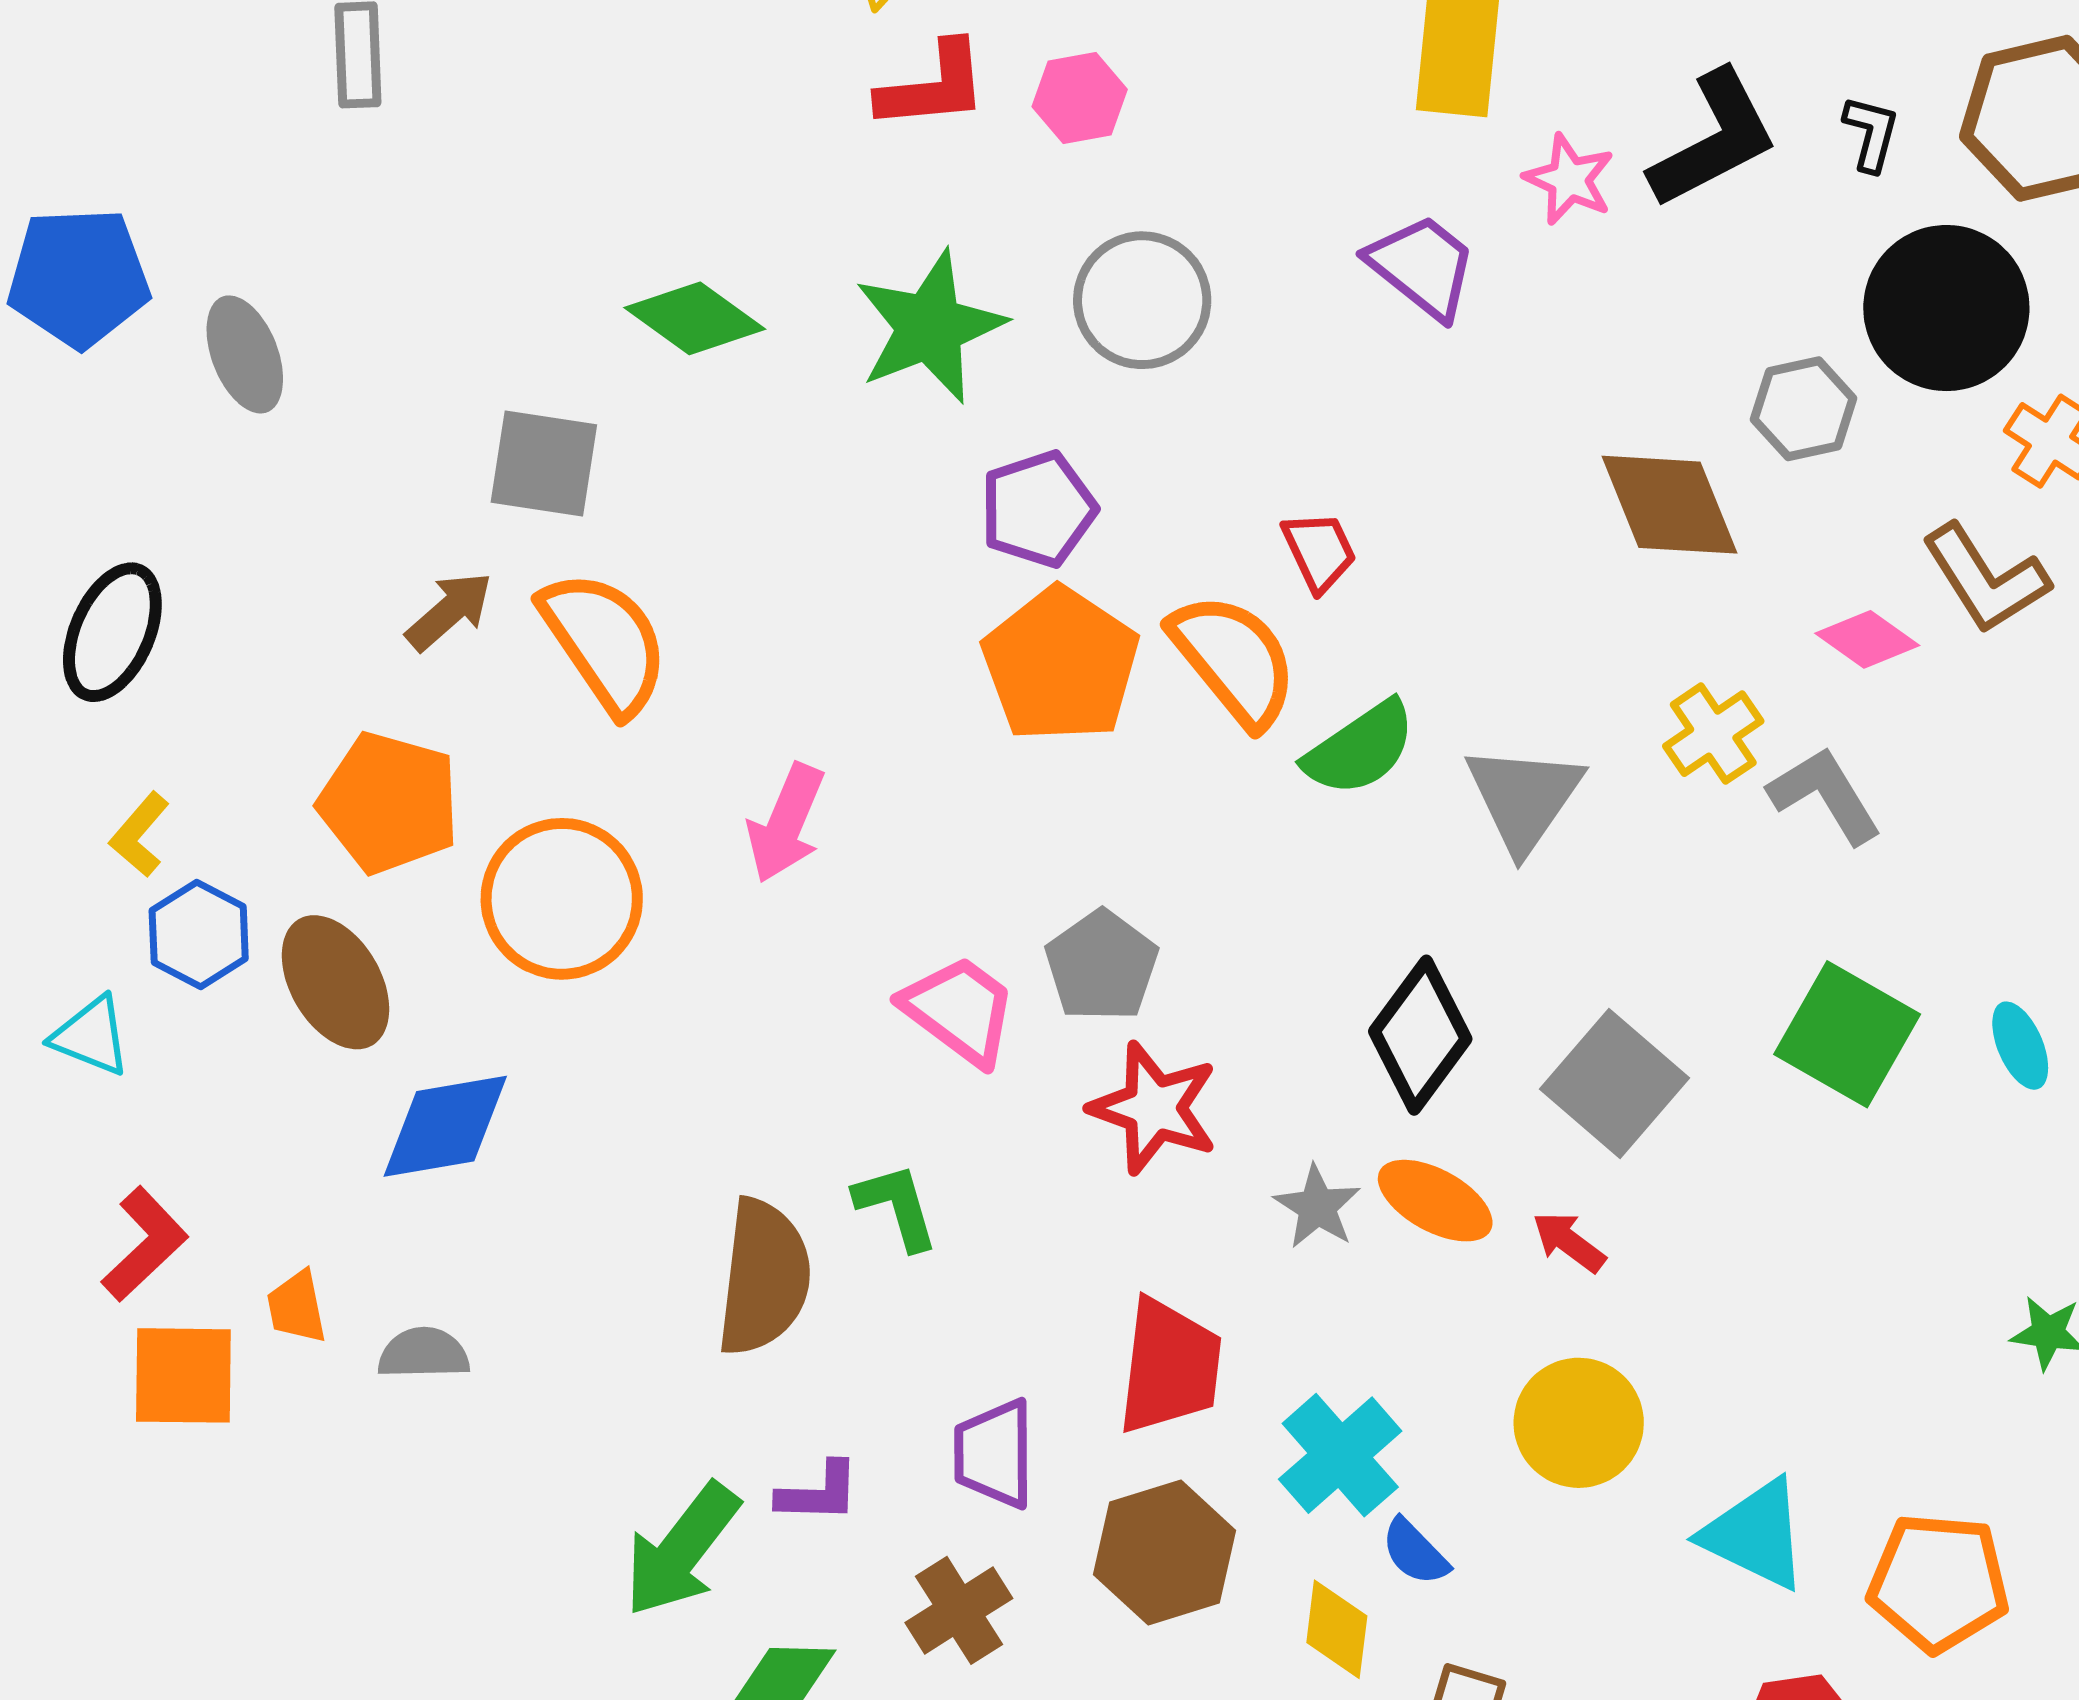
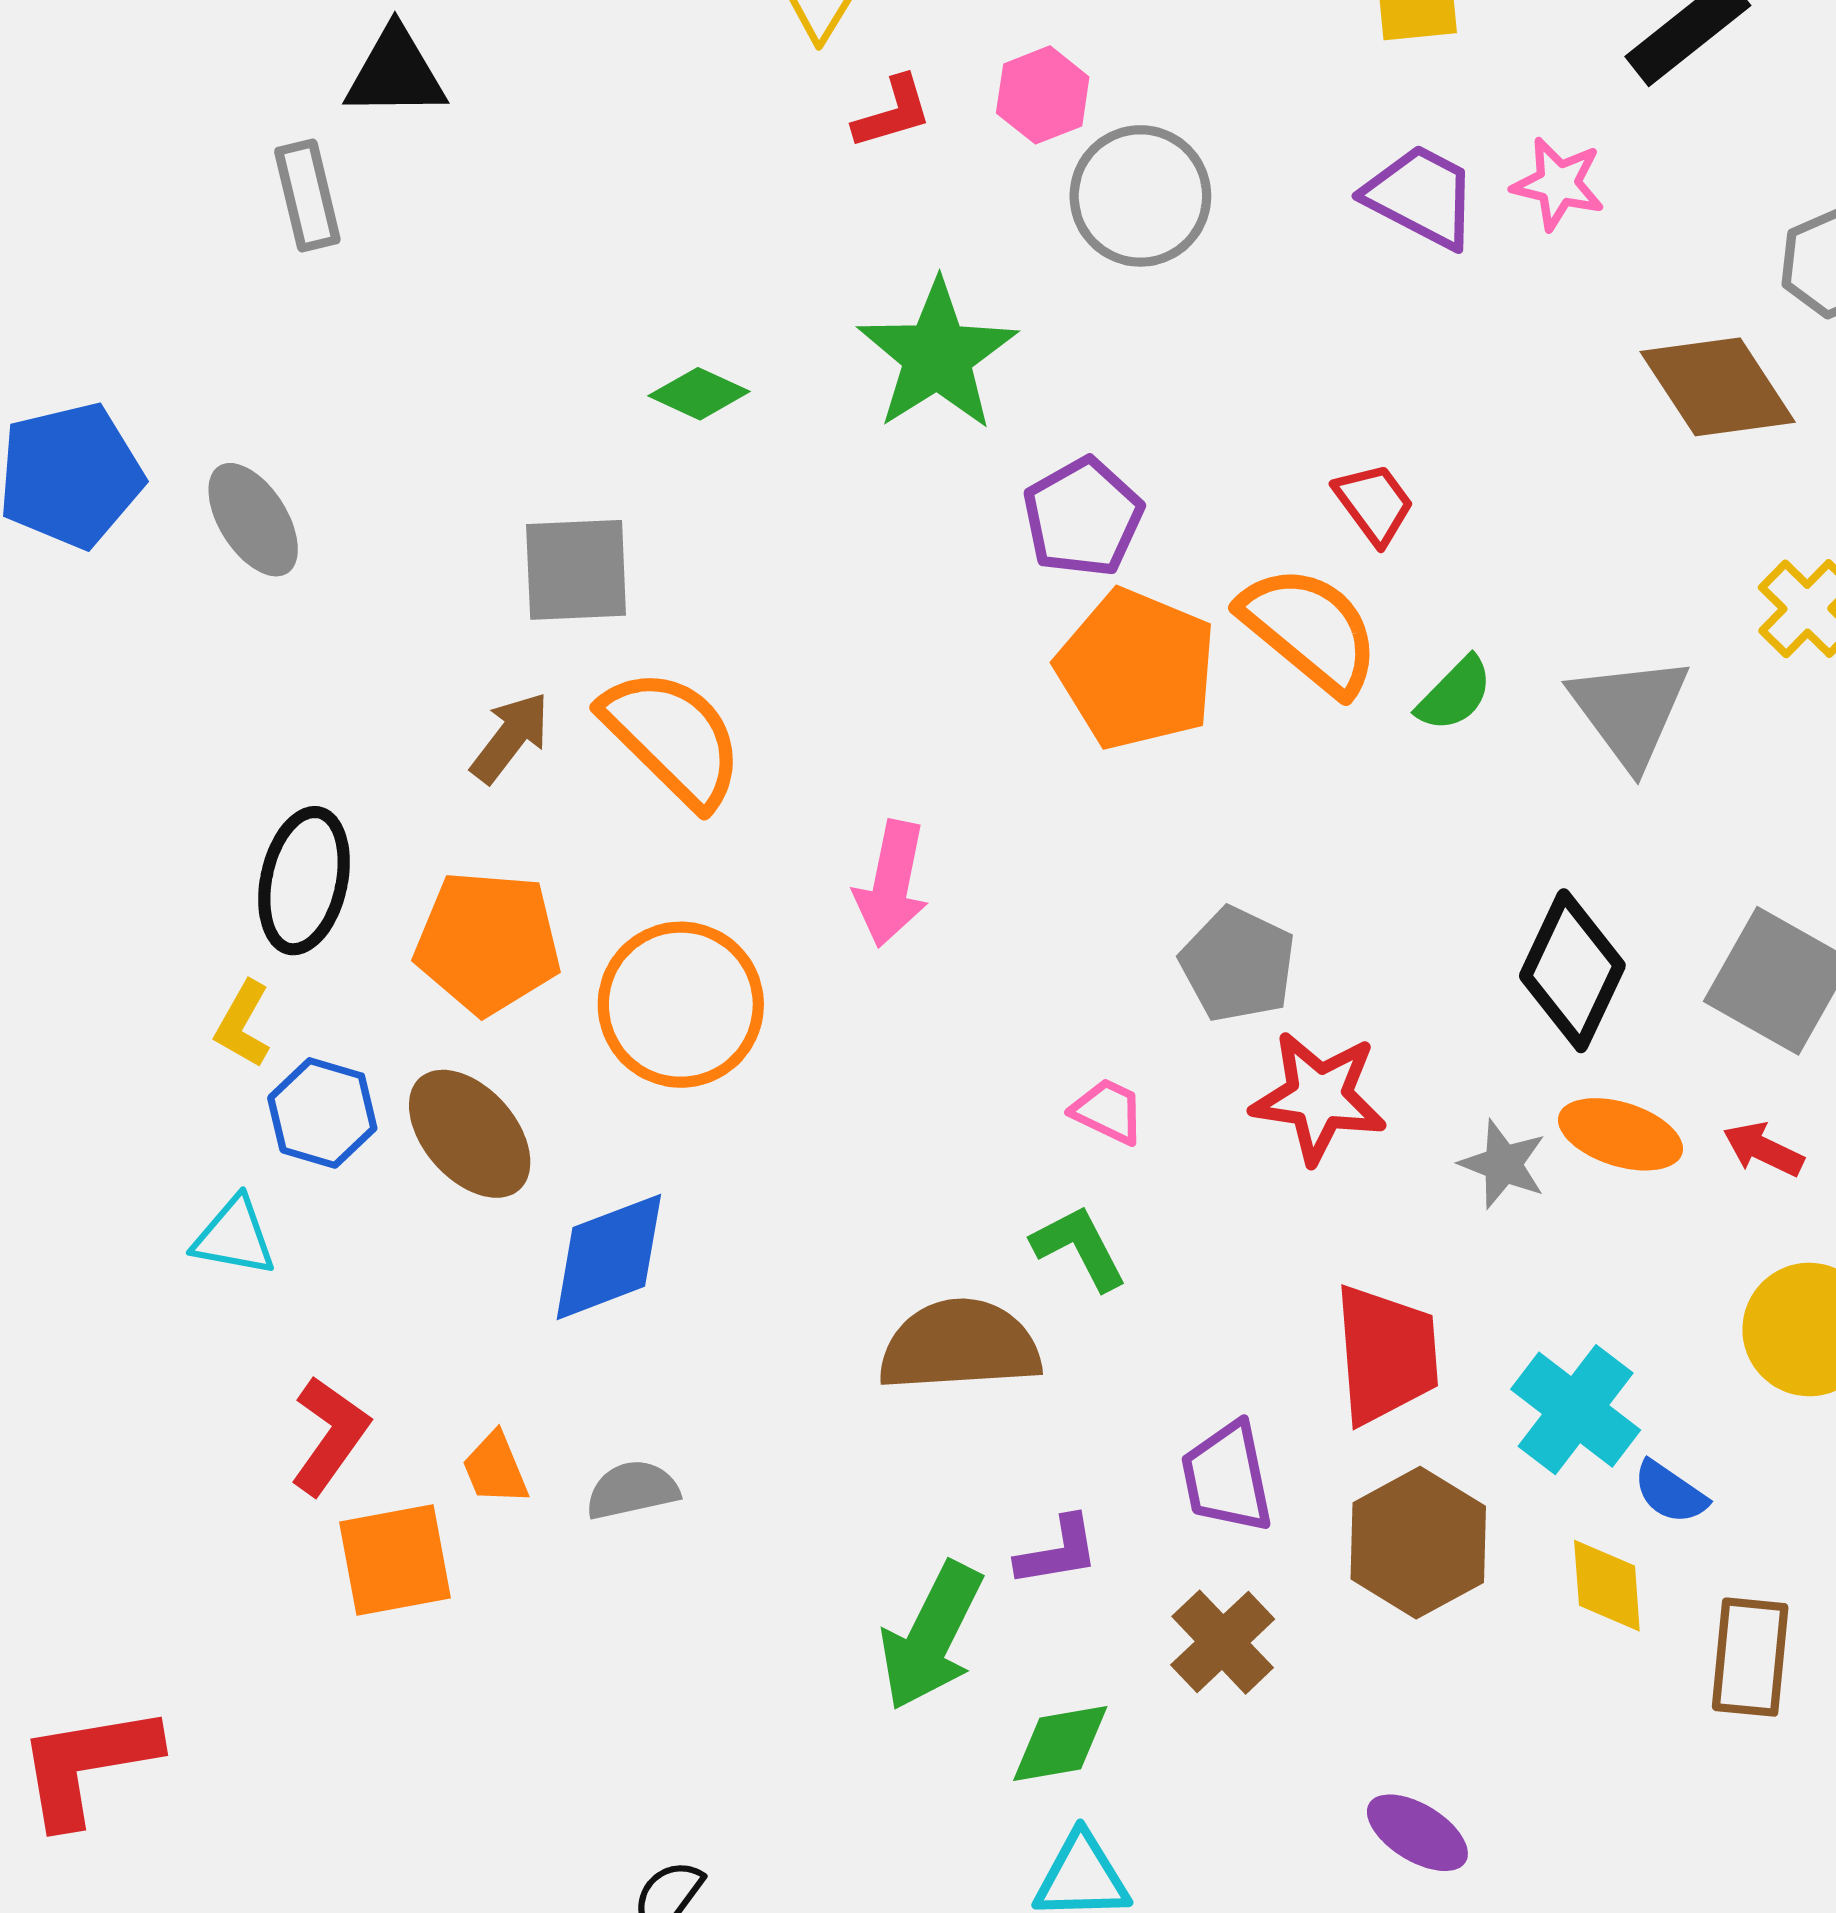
red L-shape: (933, 86) -> (893, 112), size x0.7
pink star: (1569, 179) -> (1558, 184), moved
gray circle: (1142, 300) -> (1140, 196), moved
green diamond: (695, 318) -> (699, 394), size x0.7
black ellipse: (112, 632) -> (304, 881), moved
green semicircle: (1360, 748) -> (1455, 694), size x0.7
pink trapezoid: (959, 1010) -> (1108, 1111), moved, size x0.6
brown semicircle: (764, 1277) -> (960, 1345), turned -89

